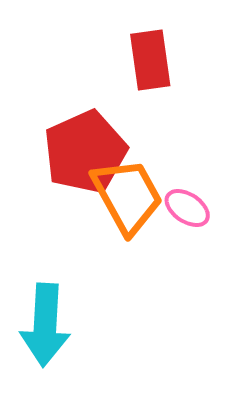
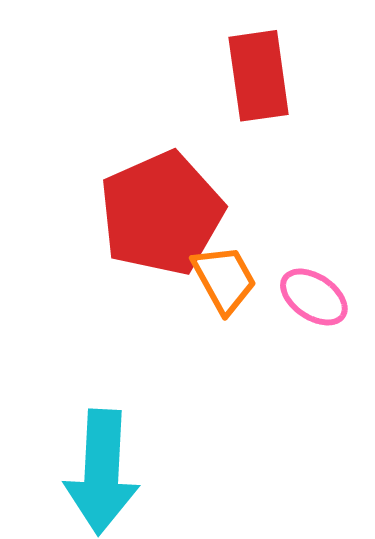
orange trapezoid: (127, 196) -> (224, 279), size x0.6

